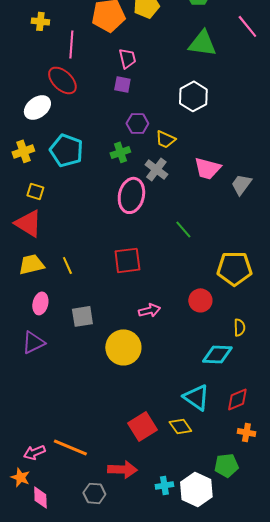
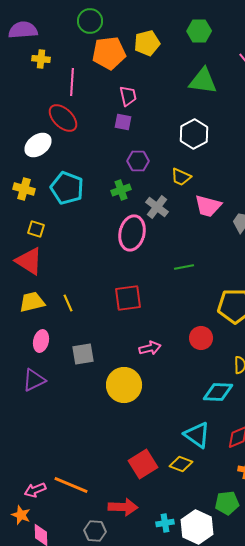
yellow trapezoid: (165, 139) -> (181, 177), moved
yellow cross: (23, 151) -> (24, 189), turned 35
green line: (183, 229) -> (184, 267), turned -60
yellow diamond: (180, 426) -> (181, 464), turned -35

